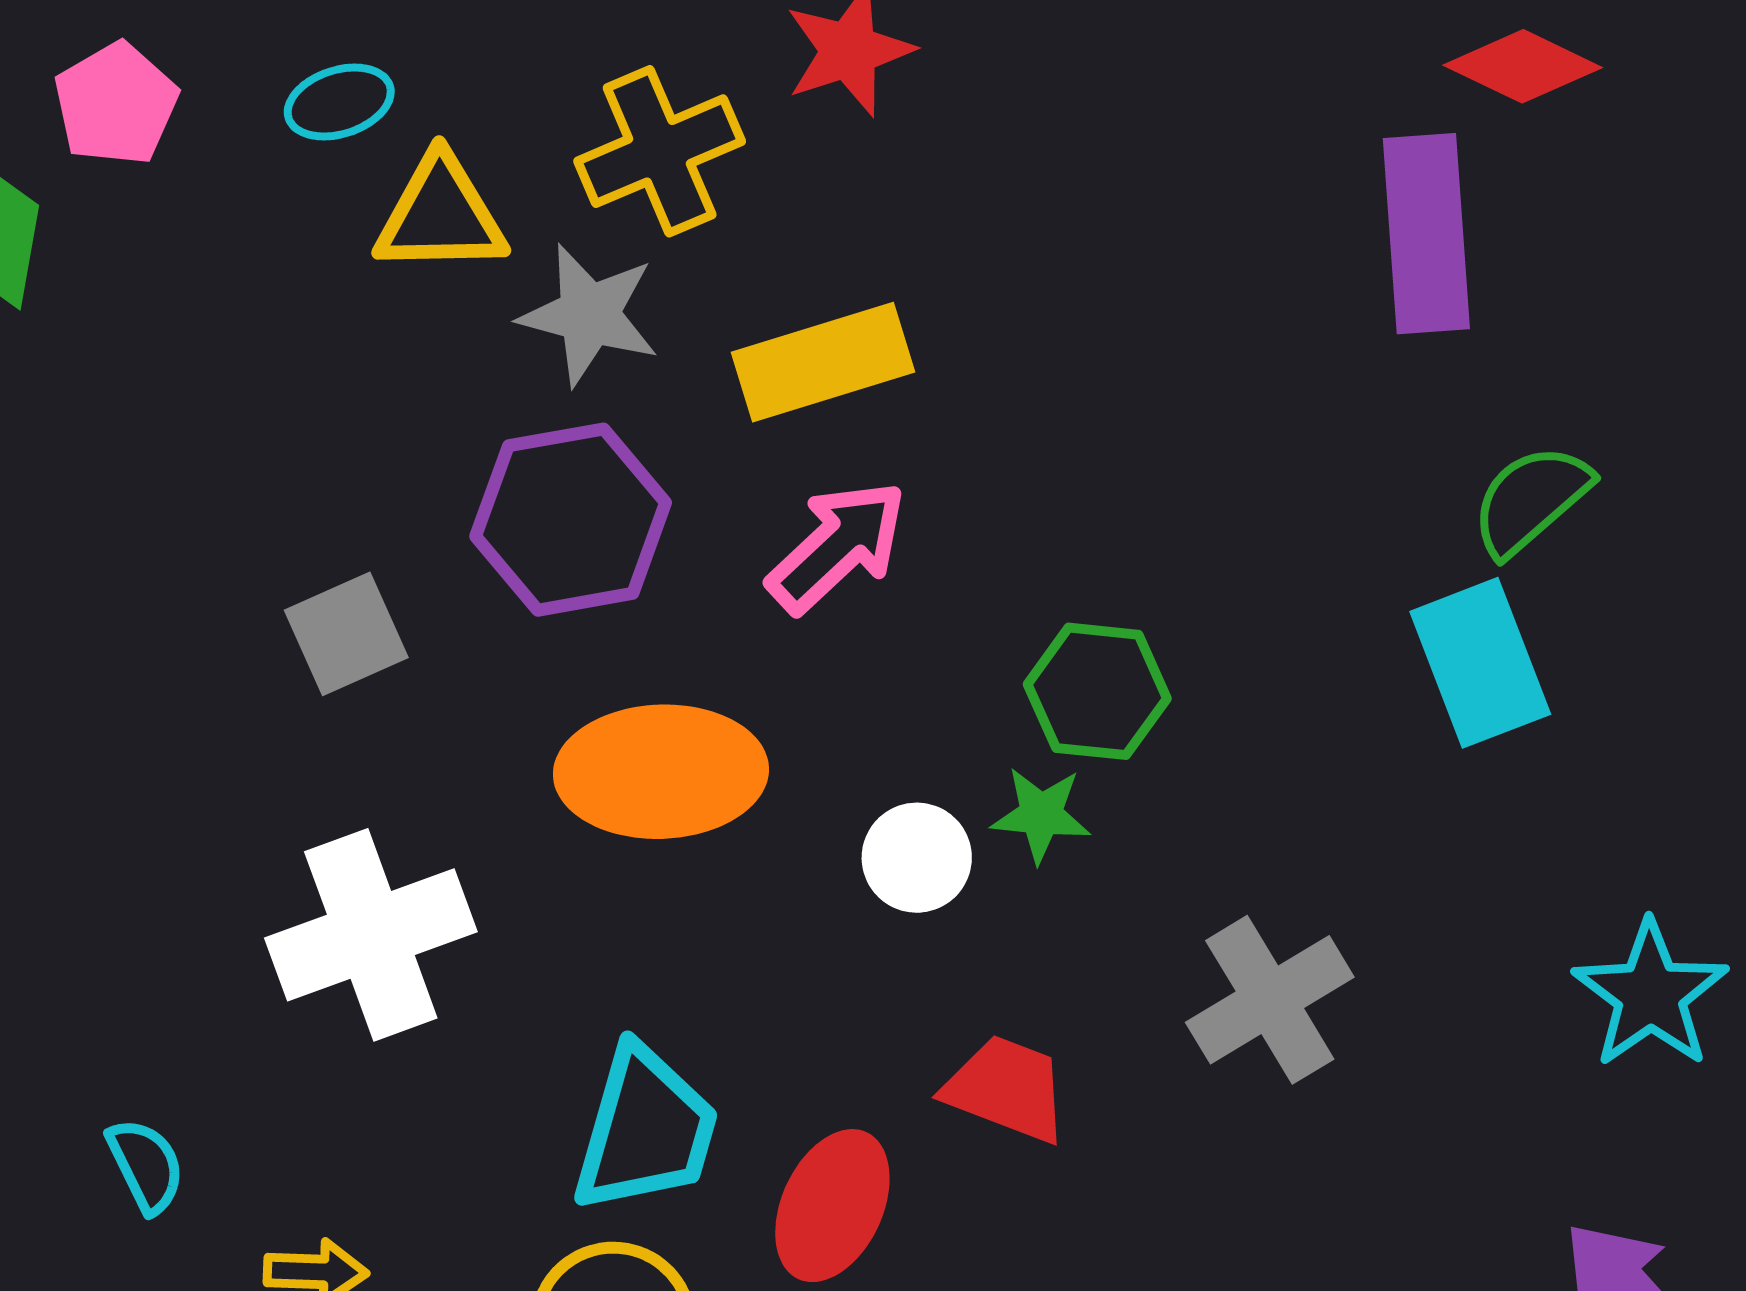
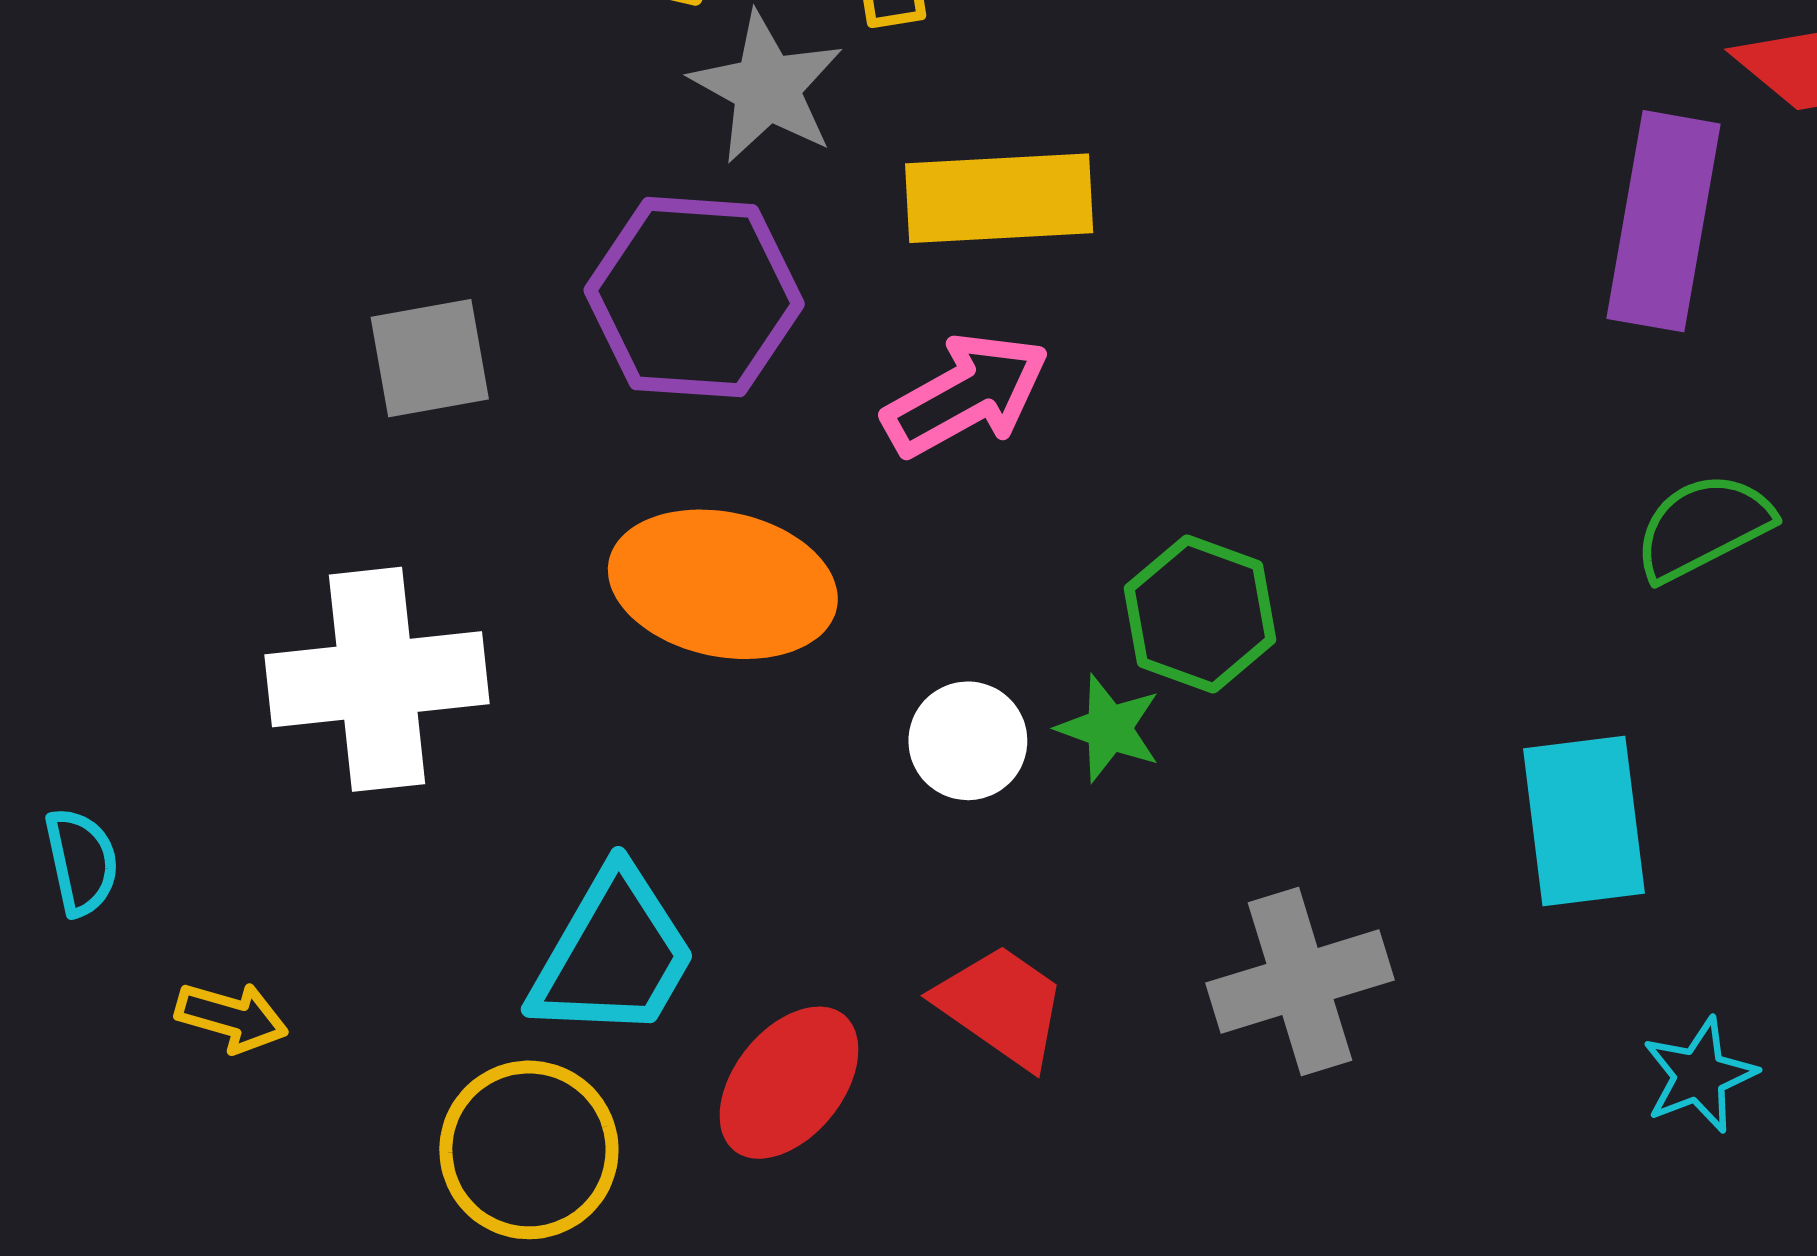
cyan rectangle: (1480, 663) -> (1584, 821), moved
cyan star: (1650, 995) -> (1699, 1075), size x0.7

